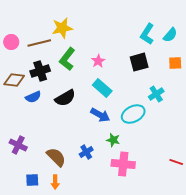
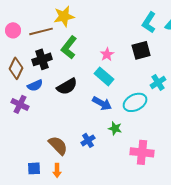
pink star: (98, 61) -> (107, 54), moved
brown diamond: (14, 80) -> (16, 68), turned -70
purple cross: (18, 145) -> (20, 104), moved
pink cross: (123, 164) -> (142, 152), moved

